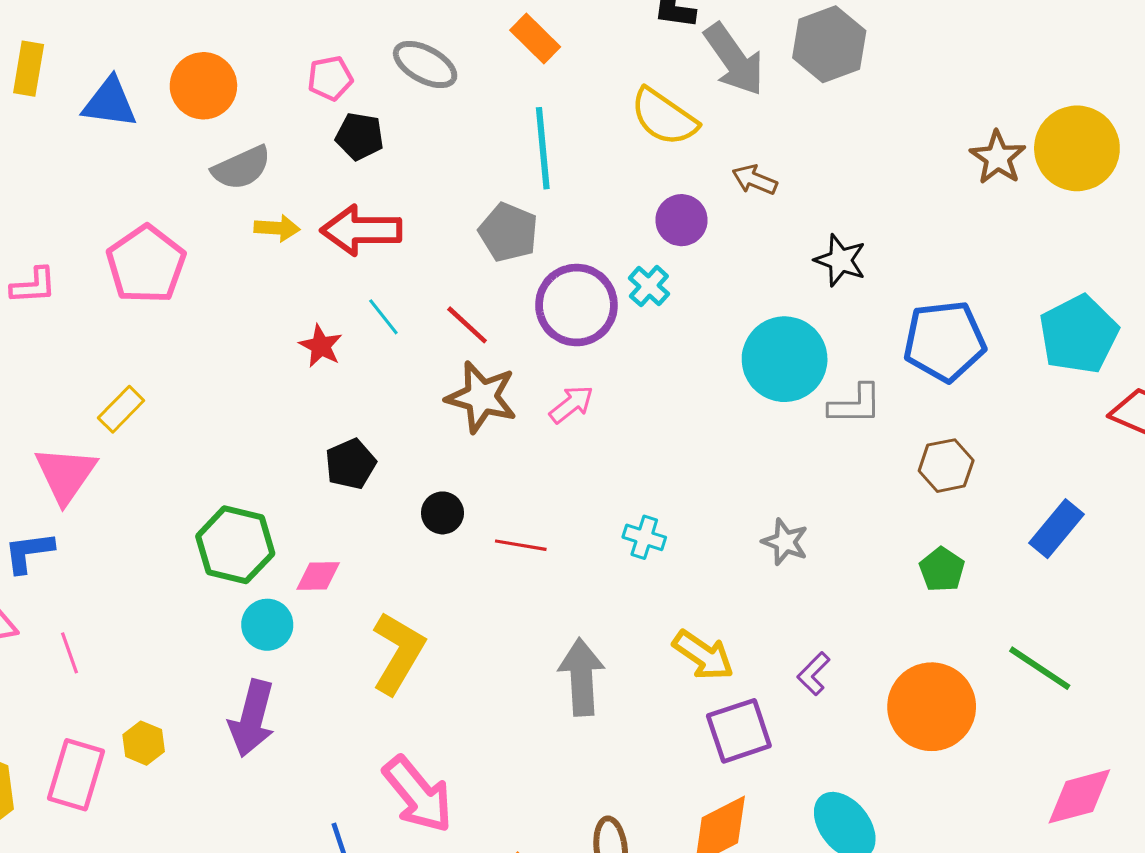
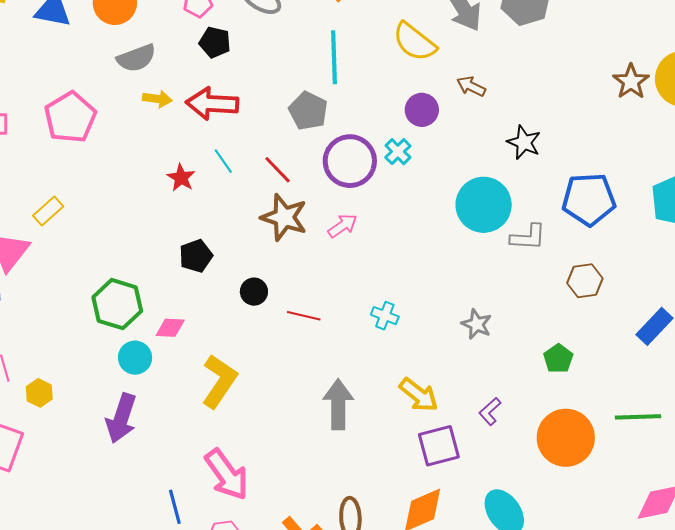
green pentagon: (942, 570) -> (558, 359), moved
green line: (1040, 668) -> (638, 417), turned -39
yellow hexagon: (144, 743) -> (39, 393), moved

